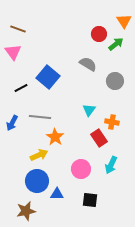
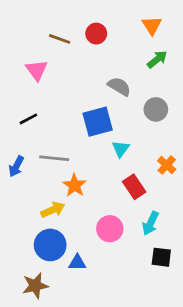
orange triangle: (124, 21) -> (152, 25), moved
brown line: (18, 29) -> (60, 39), moved
red circle: (99, 34) -> (96, 34), moved
pink triangle: (13, 52) -> (37, 70), moved
blue square: (48, 77) -> (98, 122), moved, turned 35
orange cross: (112, 122) -> (167, 165), moved, turned 32
black square: (90, 200) -> (161, 257), moved

